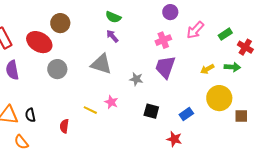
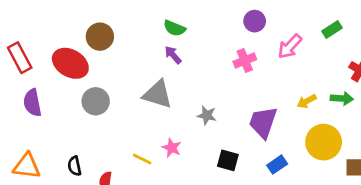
green rectangle: (225, 34) -> (332, 30), moved
purple trapezoid: (165, 67) -> (263, 122), moved
black semicircle: (30, 115) -> (75, 166), moved

